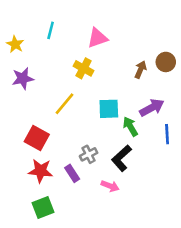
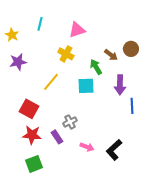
brown arrow: (140, 70) -> (111, 55), turned 104
purple arrow: (152, 108) -> (120, 85), turned 120
green arrow: (130, 127) -> (96, 67), moved
black L-shape: (121, 158) -> (114, 150), moved

